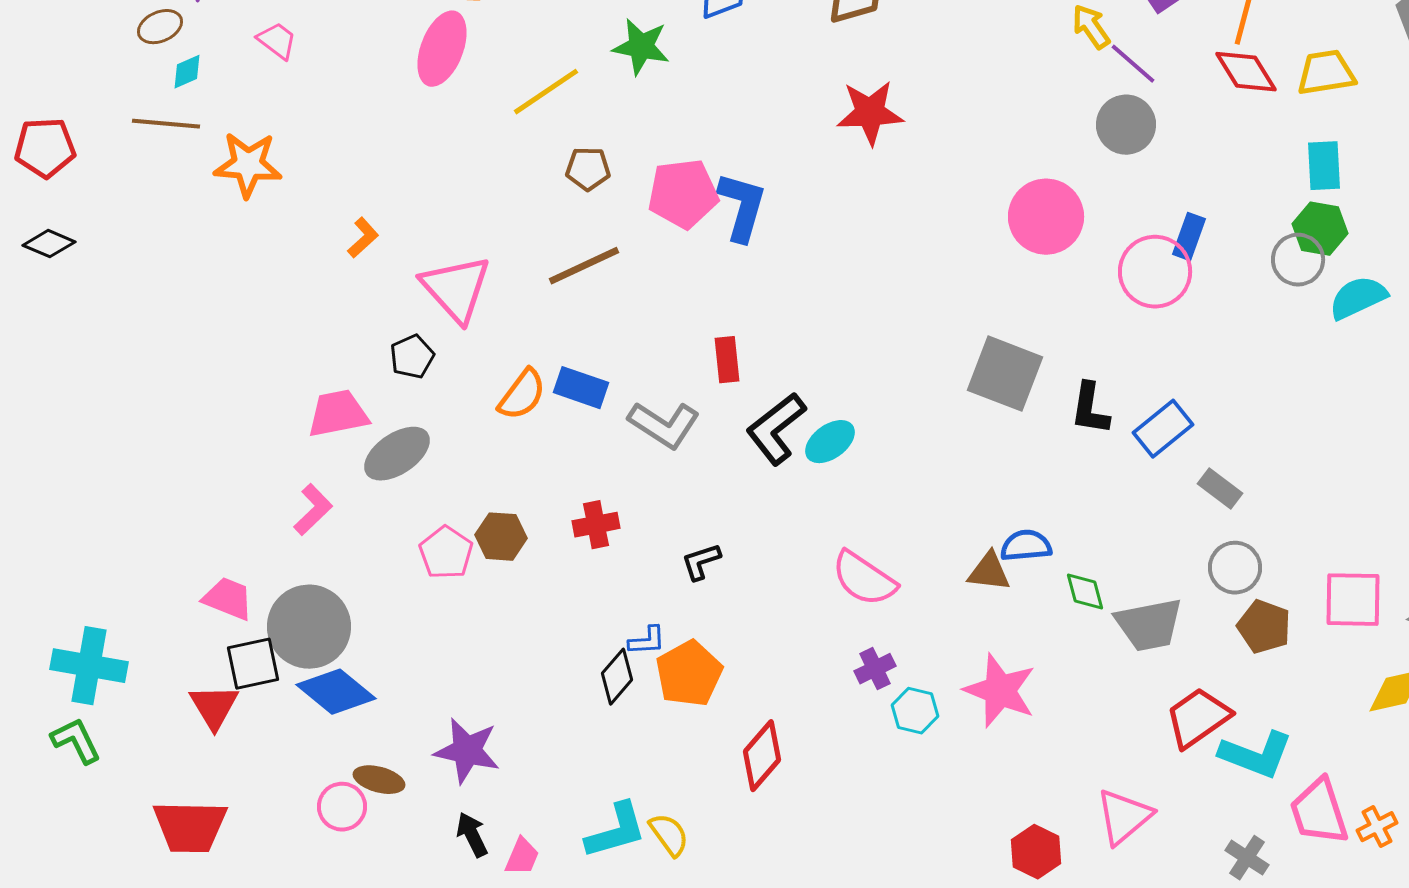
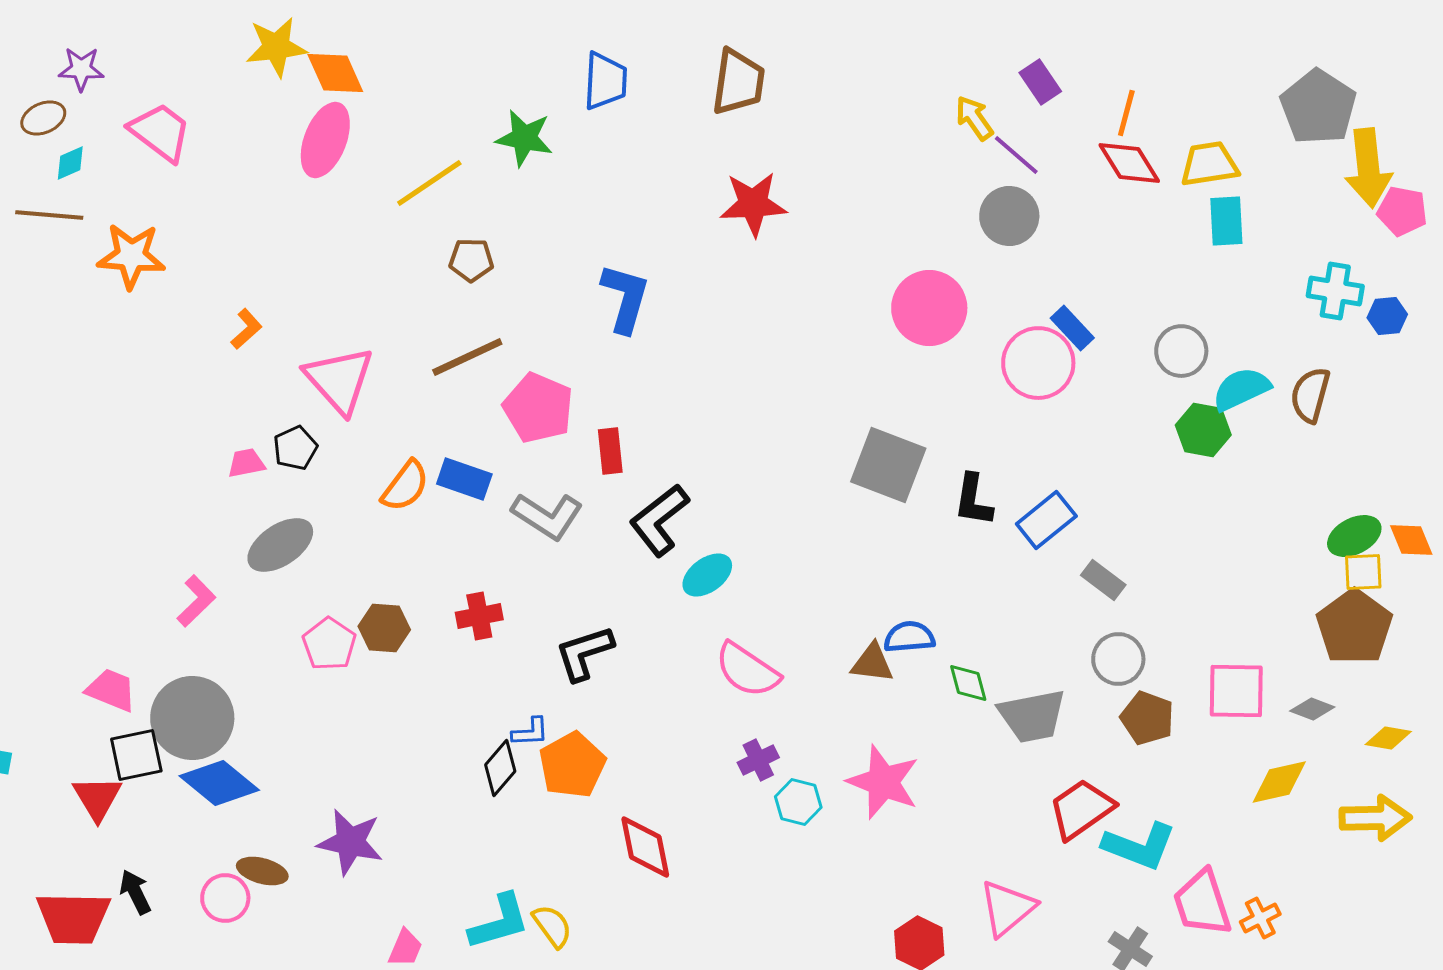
pink trapezoid: (277, 41) -> (160, 132), size x1.6
cyan rectangle: (1324, 166) -> (1226, 221), moved
pink pentagon: (683, 194) -> (538, 408), moved, turned 30
green hexagon: (1320, 229) -> (1203, 430), moved
blue rectangle: (1189, 237) -> (1072, 328), turned -63
pink trapezoid: (338, 414) -> (246, 463), moved, size x0.6
cyan ellipse: (830, 442) -> (707, 575), moved
black L-shape: (701, 562) -> (584, 653), size x1.5
red diamond: (762, 756) -> (645, 847), turned -52
black arrow: (472, 835) -> (135, 892), moved

